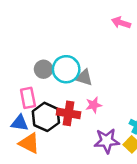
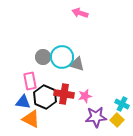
pink arrow: (121, 23) -> (80, 13), moved
pink star: (94, 105) -> (85, 96), moved

